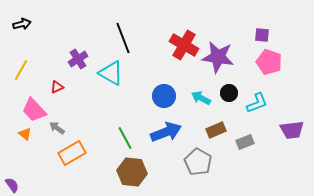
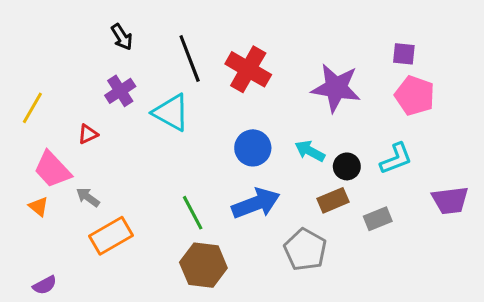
black arrow: (22, 24) -> (122, 37), moved, turned 72
red cross: (184, 45) -> (248, 69), moved
black circle: (229, 93) -> (347, 166), moved
purple semicircle: (12, 185) -> (45, 285), moved, turned 98

